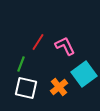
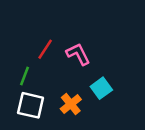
cyan square: (84, 74) -> (101, 88), size x0.7

